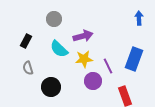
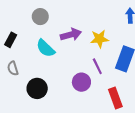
yellow star: (84, 59) -> (99, 39), moved

